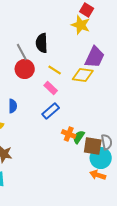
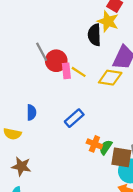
black semicircle: (42, 43) -> (94, 35), moved
red circle: (25, 69) -> (56, 61), moved
pink rectangle: (51, 88) -> (66, 71), moved, turned 40

